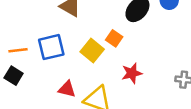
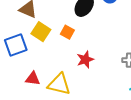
yellow square: (92, 50) -> (41, 32), moved

